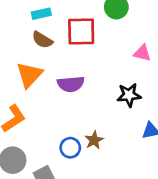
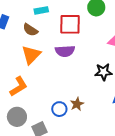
brown semicircle: (42, 40) -> (30, 30), moved
purple semicircle: (71, 84) -> (65, 51), moved

